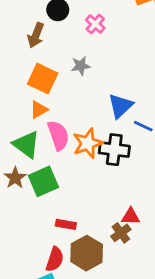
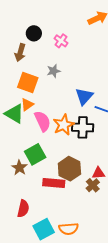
green triangle: (26, 144) -> (14, 114), moved
brown star: (15, 178) -> (19, 168), moved
red rectangle: (66, 224) -> (54, 183), size x1.5
brown hexagon: (87, 253) -> (69, 169), moved
red semicircle: (55, 259) -> (23, 209), moved

